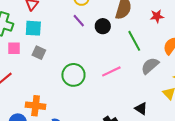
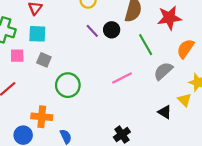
red star: (157, 16) -> (169, 18), size x1.6
purple line: (79, 21) -> (92, 31), moved
green circle: (73, 75) -> (68, 85), moved
black triangle: (141, 109) -> (165, 112), moved

